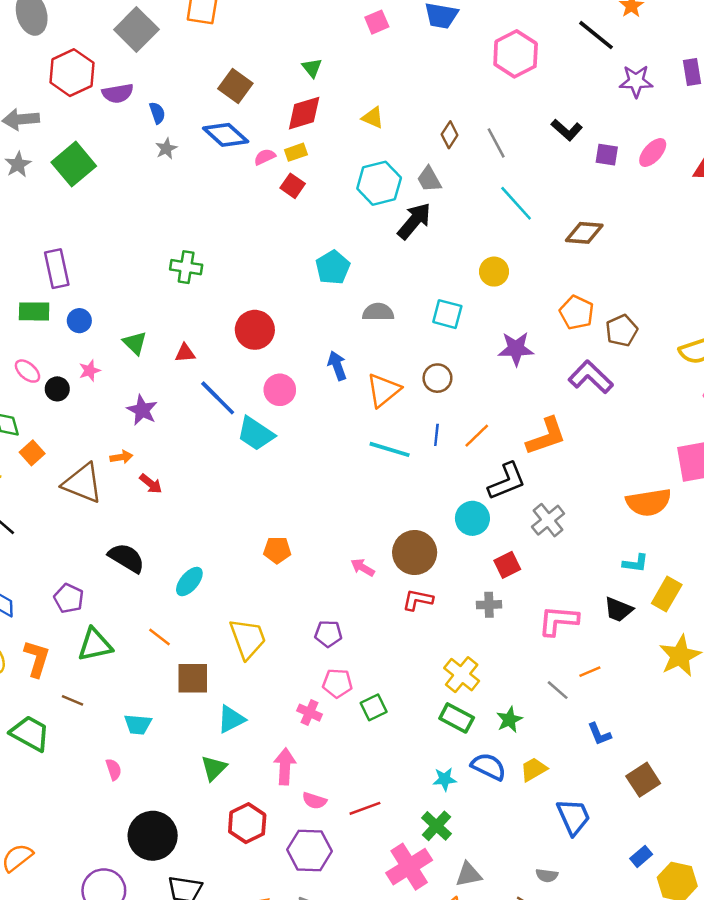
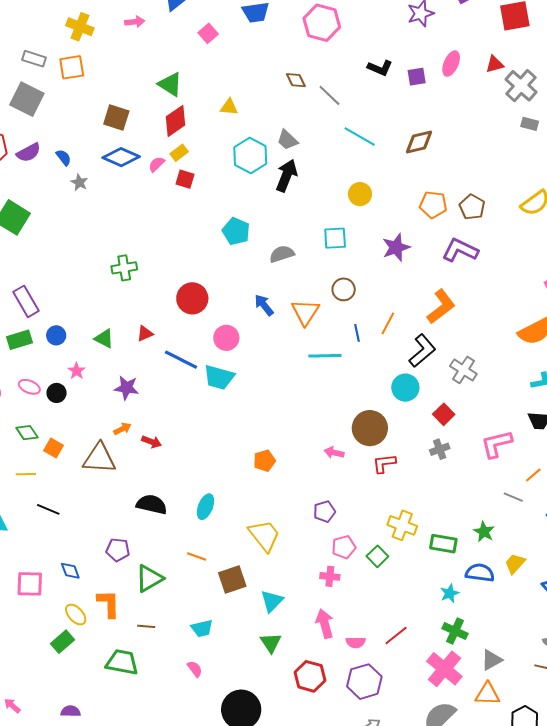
green triangle: (312, 68) -> (170, 84), size x1.5
brown diamond: (450, 135) -> (296, 80), moved, turned -40
yellow cross: (462, 675) -> (402, 525), moved

